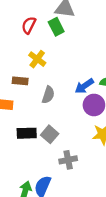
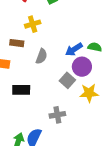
yellow cross: (37, 59) -> (33, 24), turned 35
gray square: (50, 134) -> (67, 80), moved

